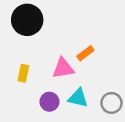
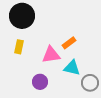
yellow rectangle: (23, 73) -> (19, 47), moved
cyan triangle: (78, 98) -> (72, 68), moved

